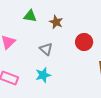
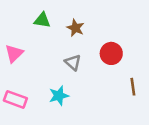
gray triangle: (46, 49) -> (73, 62), moved

